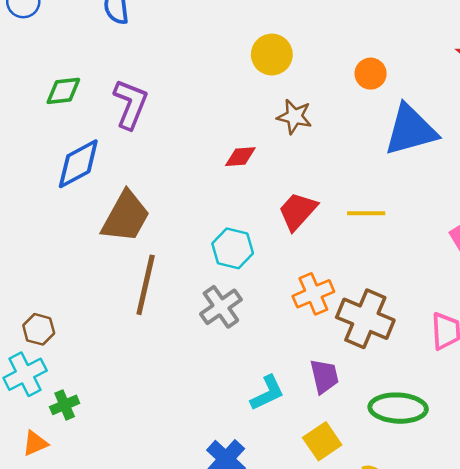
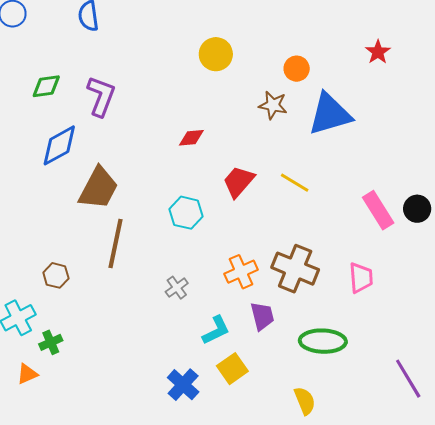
brown star: (294, 117) -> (273, 105), moved
yellow line: (366, 213) -> (295, 183), turned 32
orange cross: (313, 294) -> (241, 272), moved
gray cross: (221, 307) -> (177, 288), moved, size x0.7
brown hexagon: (39, 329) -> (56, 275), moved
yellow square: (322, 441) -> (232, 369), moved

